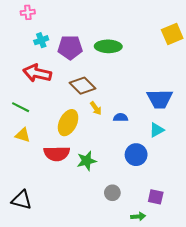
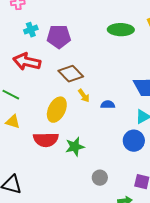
green ellipse: (108, 46) -> (121, 30), moved
blue circle: (136, 155) -> (134, 141), moved

